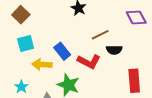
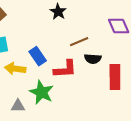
red L-shape: (89, 62) -> (65, 69), turned -35
red rectangle: (134, 81) -> (115, 77), moved

